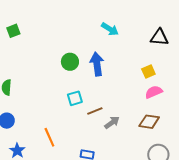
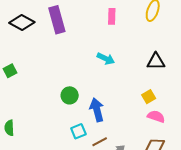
blue arrow: (97, 64) -> (97, 110), moved
pink semicircle: (154, 92) -> (156, 116), turned 48

